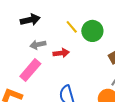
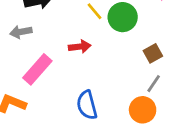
gray arrow: (38, 45) -> (21, 32), moved

